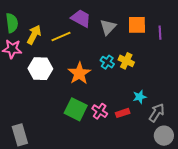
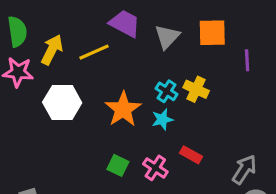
purple line: (160, 33) -> (247, 60), moved
cyan star: (140, 97) -> (162, 119), moved
green square: (76, 109) -> (118, 165), size x0.6
red rectangle: (123, 113) -> (191, 155), moved, turned 48

